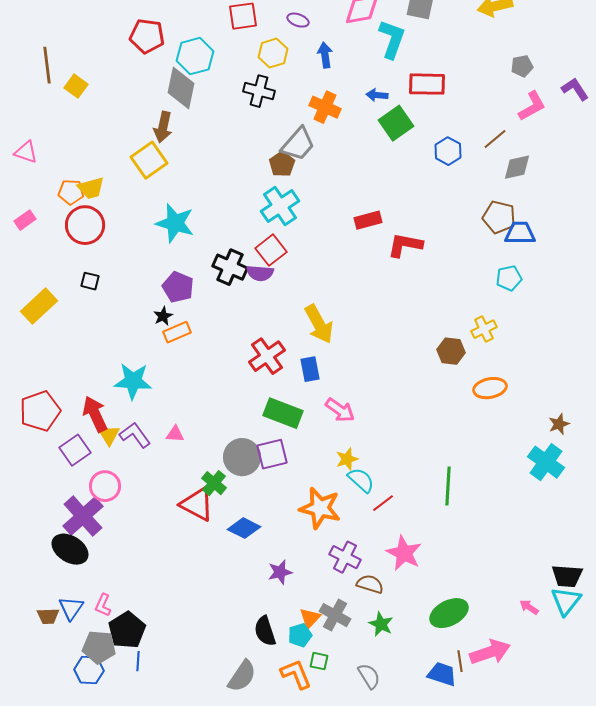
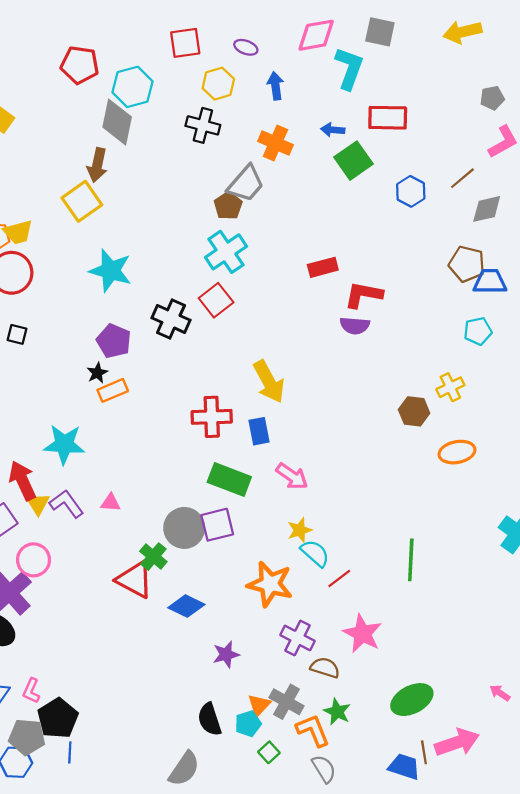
purple semicircle: (260, 273) -> (355, 326), moved
red cross: (267, 356) -> (212, 417), turned 33
green square: (319, 661) -> (269, 752), turned 36
orange L-shape: (296, 674) -> (313, 730), moved

